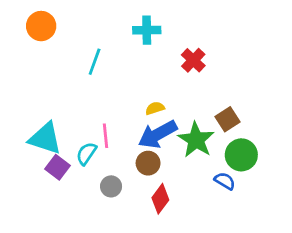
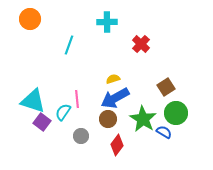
green star: (196, 140) -> (143, 119), moved

